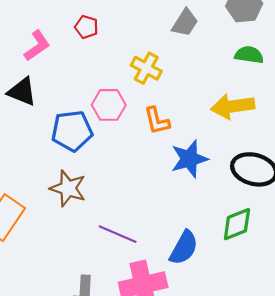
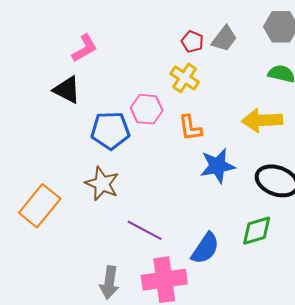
red pentagon: (86, 27) -> (192, 42), moved

